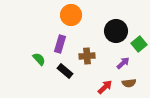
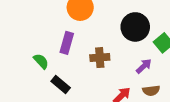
black rectangle: (65, 71) -> (61, 84), moved

